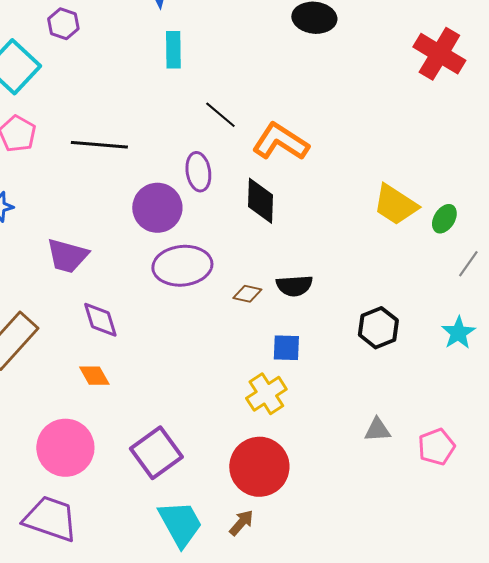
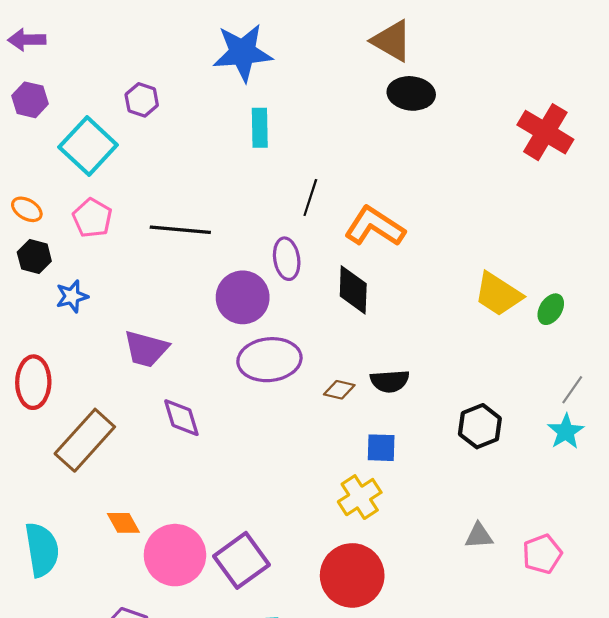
black line: (220, 115) -> (310, 198), turned 68
gray line: (468, 264) -> (572, 390), moved
orange diamond: (94, 376) -> (123, 523), moved
pink circle: (65, 448) -> (175, 555), moved

